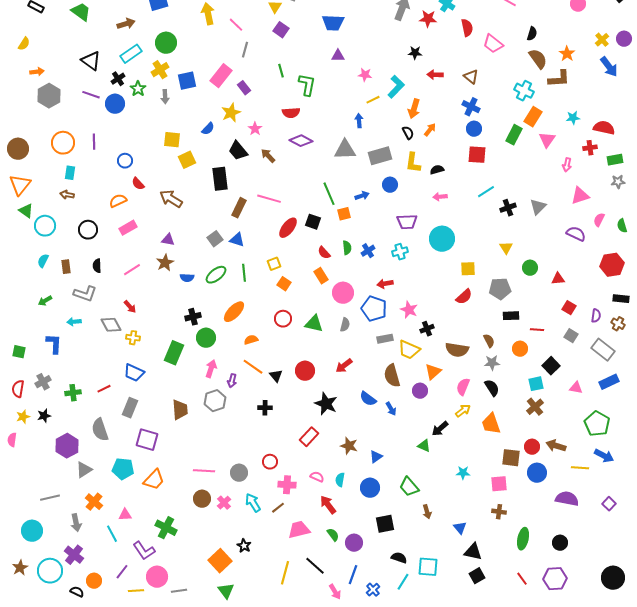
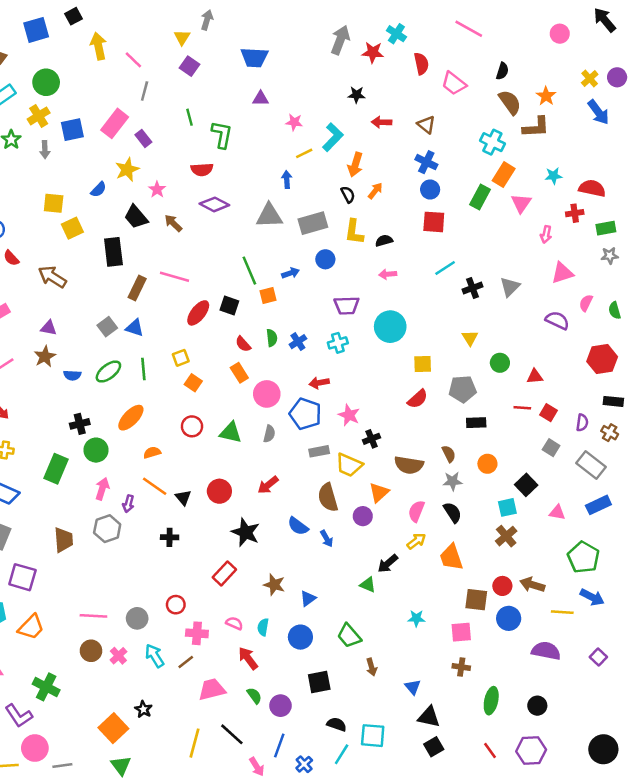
red line: (537, 330) -> (522, 408), moved

